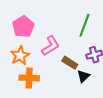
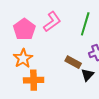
pink L-shape: (51, 46) -> (52, 22), moved

